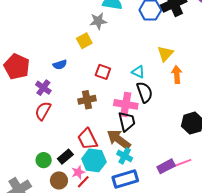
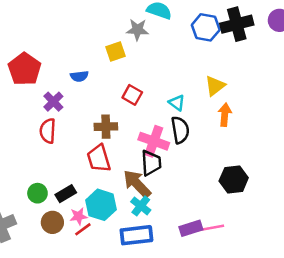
red semicircle: (43, 111) -> (48, 131), turned -36
red trapezoid: (87, 139) -> (99, 158), moved

